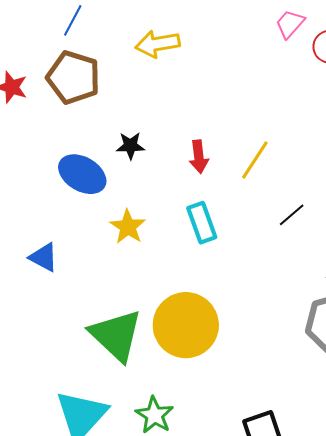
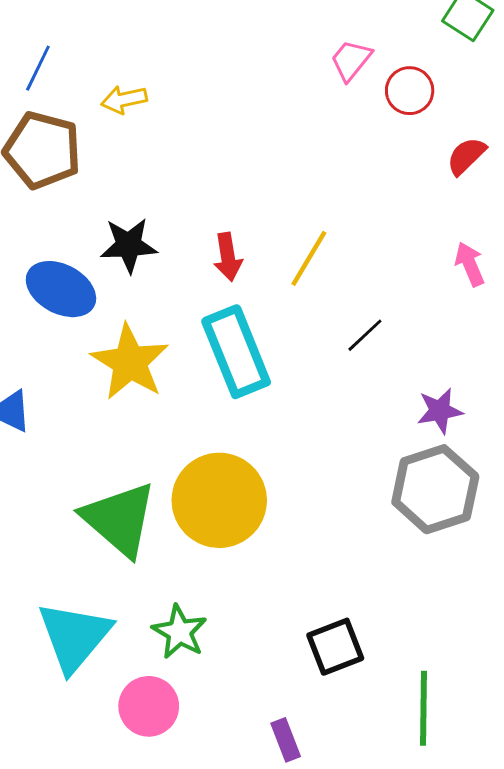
yellow arrow: (157, 44) -> (124, 100), moved, size x0.7
black star: (130, 146) -> (129, 245), size x1.4
cyan rectangle: (202, 223) -> (236, 352), size x1.5
yellow star: (128, 227) -> (130, 362), size x1.5

